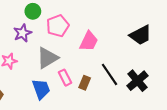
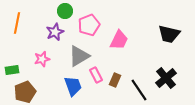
black trapezoid: (141, 35) -> (169, 34), turned 40
black line: (110, 74) -> (139, 90), moved

